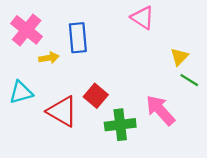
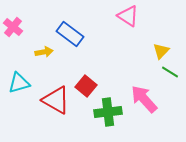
pink cross: (27, 30) -> (13, 27), moved, size x0.7
blue rectangle: (78, 38) -> (70, 34), turned -48

